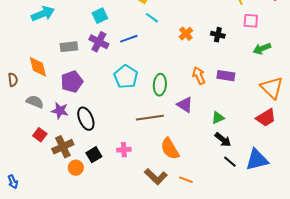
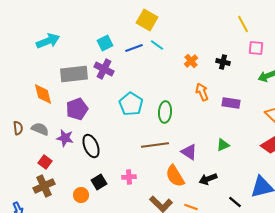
blue line: (129, 39) -> (134, 48), moved
gray rectangle: (69, 47) -> (74, 74), size x1.5
orange arrow: (199, 76) -> (202, 92), moved
brown semicircle: (13, 80) -> (18, 128), moved
purple triangle: (185, 105) -> (189, 152), moved
black arrow: (223, 140) -> (208, 179), moved, turned 120
brown cross: (63, 147) -> (44, 186), moved
black line: (230, 162) -> (235, 202), moved

